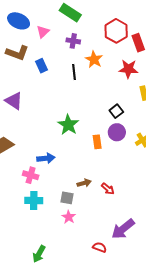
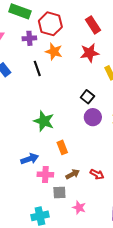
red hexagon: (116, 31) -> (50, 24), moved
orange rectangle: (97, 142) -> (62, 147), moved
pink cross: (31, 175) -> (45, 175), moved
cyan cross: (34, 200) -> (40, 216), moved
pink star: (69, 217) -> (79, 208), moved

